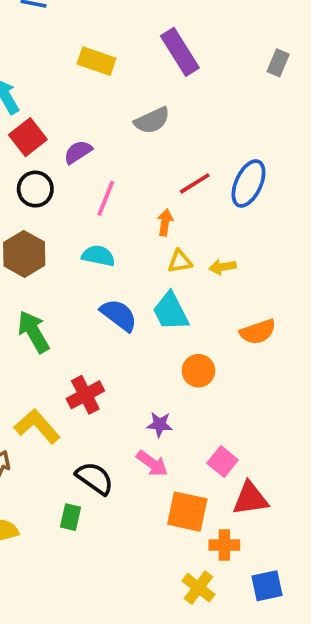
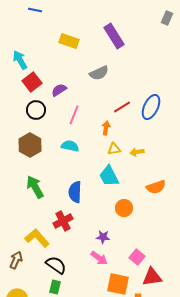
gray rectangle: (278, 63) -> (167, 18), moved
blue semicircle: (119, 315) -> (75, 192), moved, turned -125
black semicircle: (95, 478) -> (56, 265), moved

